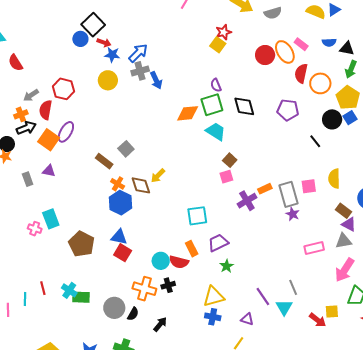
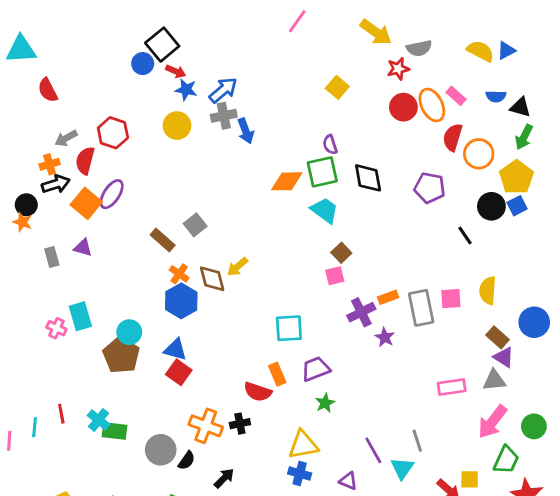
red star: (224, 32) -> (398, 69), moved
purple star: (293, 214) -> (385, 337), moved
cyan circle: (161, 261) -> (129, 332), moved

